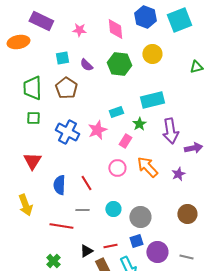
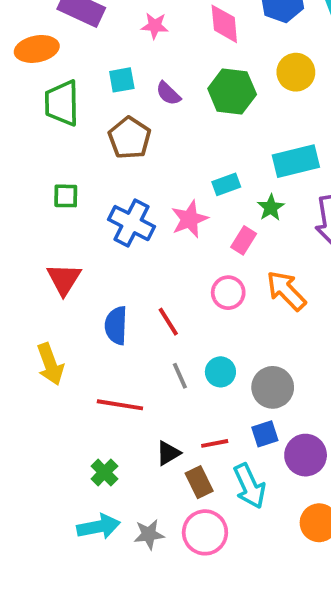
green trapezoid: (32, 88) -> (62, 103), moved
gray line: (82, 210) -> (180, 376), moved, turned 64

